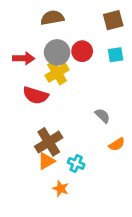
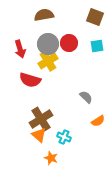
brown square: (113, 20) -> (95, 17), turned 36
red arrow: (24, 58) -> (20, 49), turned 72
orange triangle: (46, 161) -> (39, 135), turned -49

